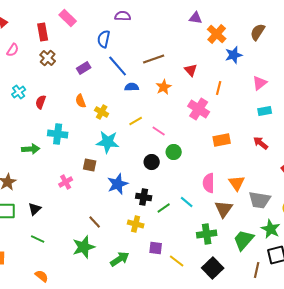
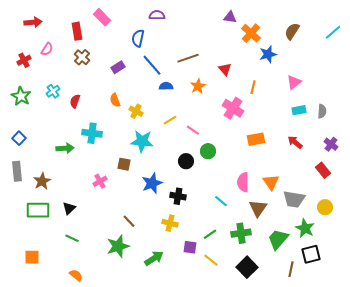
green line: (164, 208) -> (210, 234), moved

